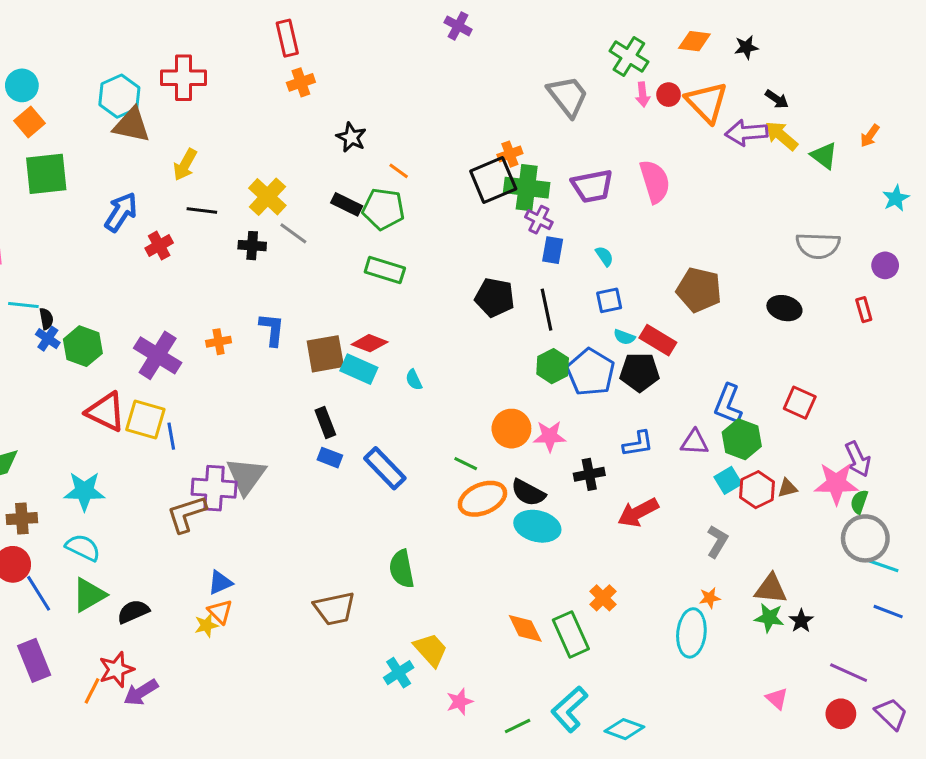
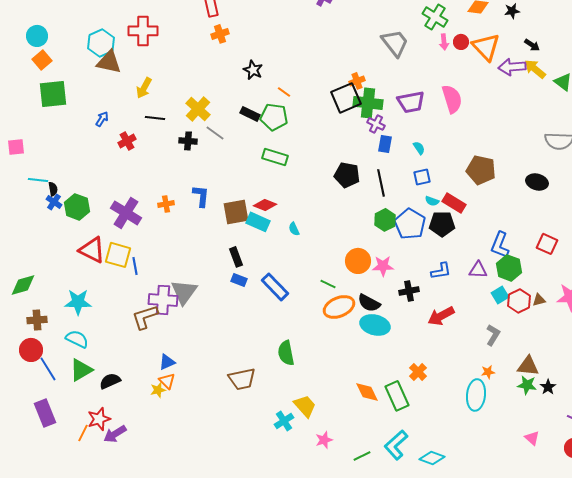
blue arrow: (121, 212) -> (102, 119), size x0.6

